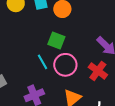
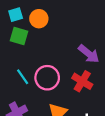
green square: (56, 40) -> (19, 36), moved

